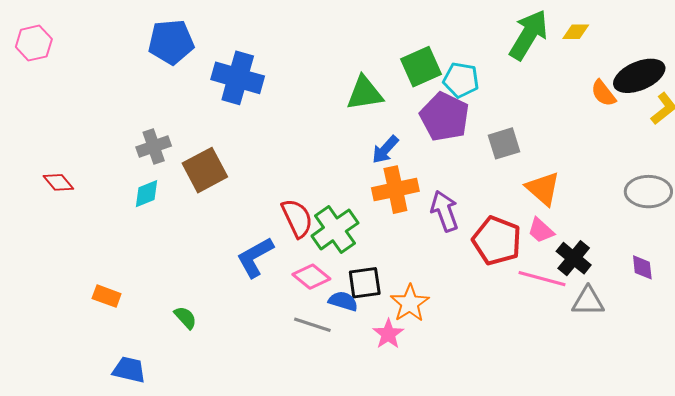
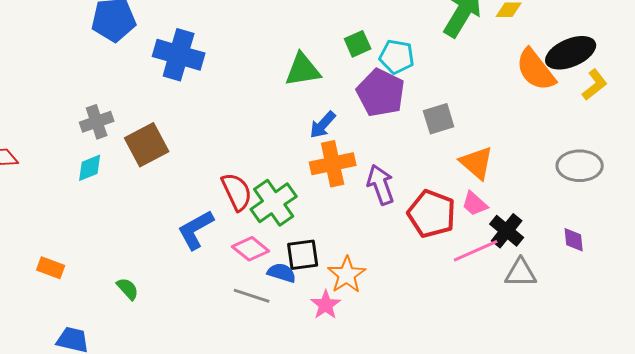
green square: (421, 67) -> (358, 44), size x0.7
orange semicircle: (603, 93) -> (536, 70), size x1.6
pink line: (542, 279) -> (476, 251), turned -39

